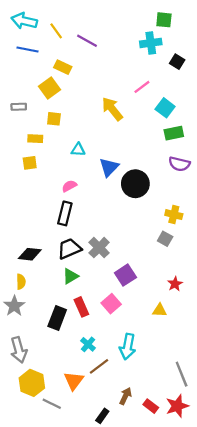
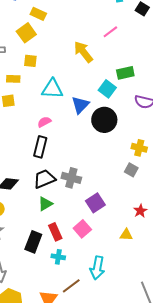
cyan square: (165, 108) -> (107, 89), moved
green rectangle: (174, 133) -> (125, 73), moved
cyan triangle: (78, 150) -> (52, 89), size x1.6
gray cross: (99, 248) -> (71, 178), turned -30
cyan cross: (88, 344) -> (58, 257), moved, turned -32

